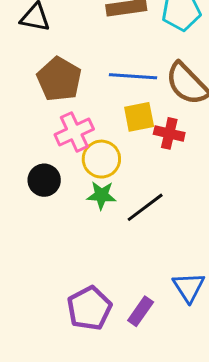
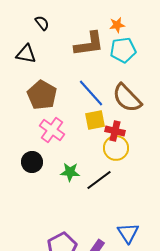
blue line: (133, 76) -> (91, 93), turned 44
pink cross: (74, 132) -> (52, 130), turned -30
yellow circle: (101, 159) -> (116, 148), moved

